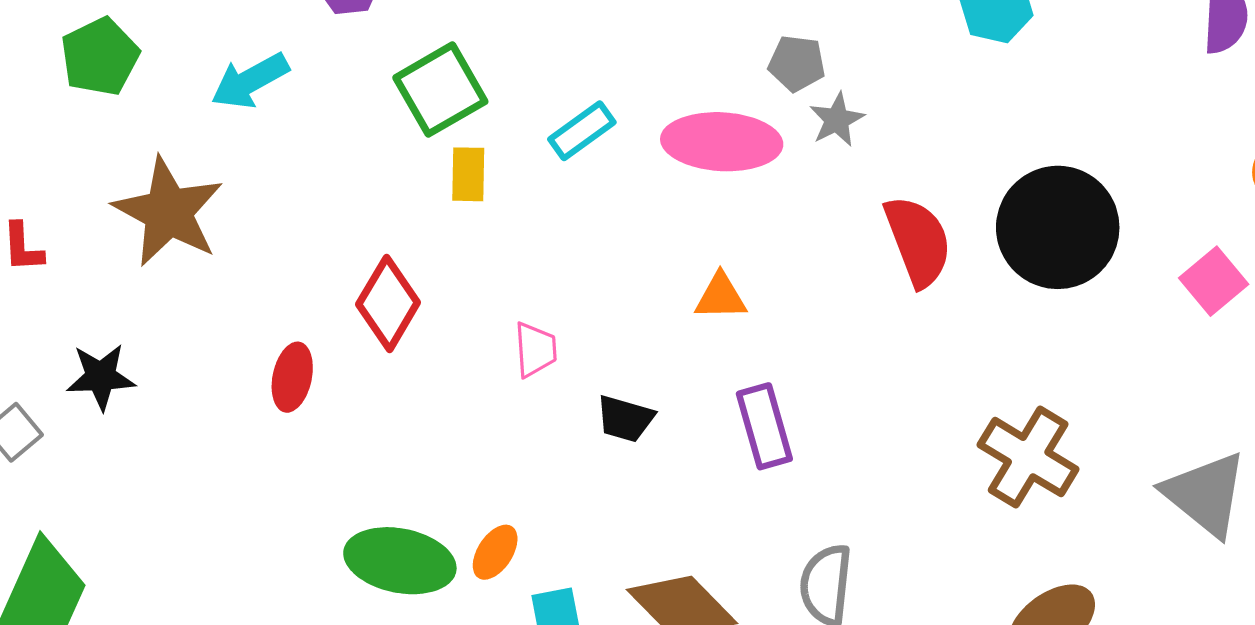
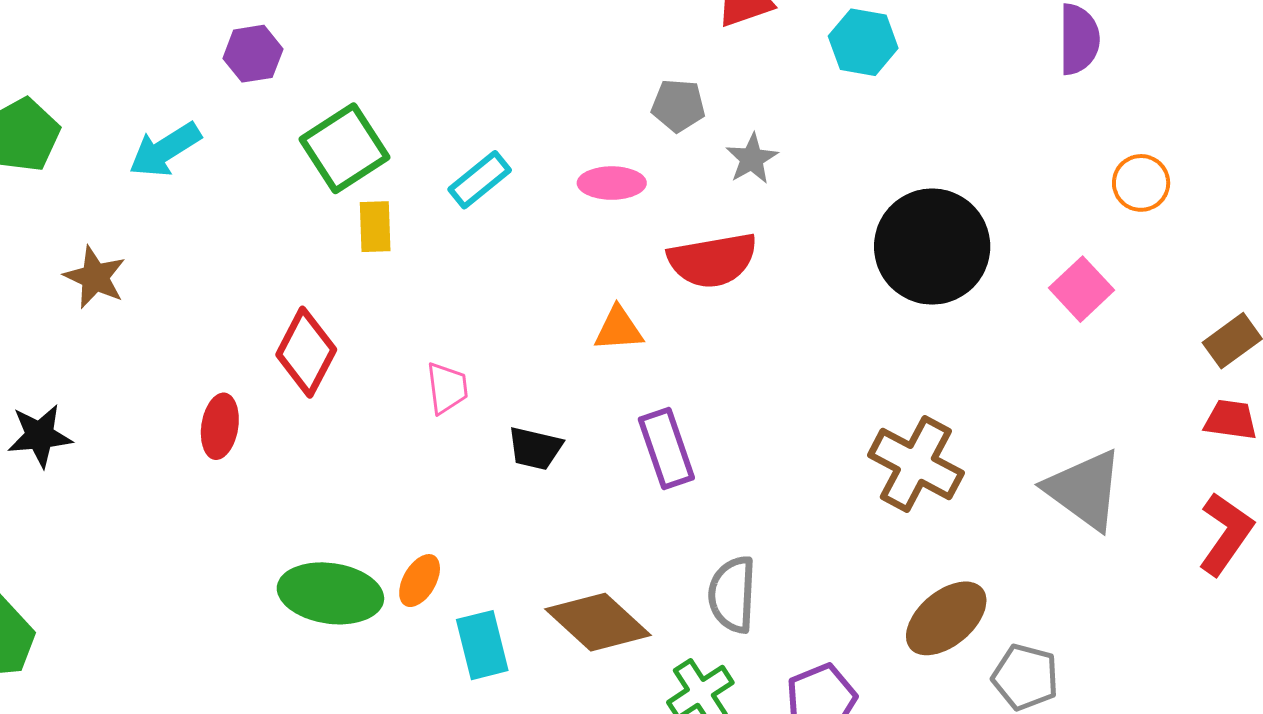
gray star: (837, 120) -> (752, 159), moved
pink ellipse: (722, 142) -> (612, 183), size x0.6
brown star: (168, 212) -> (95, 277), size x0.6
red semicircle: (918, 241) -> (713, 260), moved, turned 104

